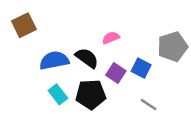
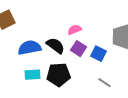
purple square: (116, 73) -> (78, 49), moved
cyan rectangle: (58, 94) -> (32, 75), turned -56

